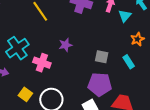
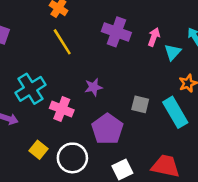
cyan rectangle: (129, 62) -> (175, 112), size x1.6
purple pentagon: (100, 84) -> (107, 129), moved, turned 30

